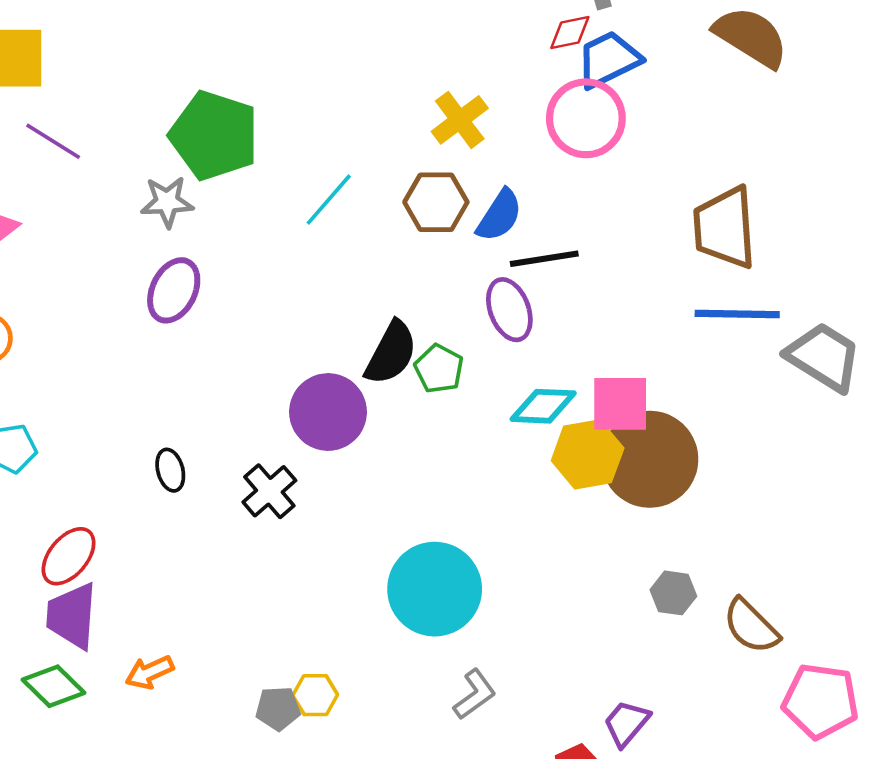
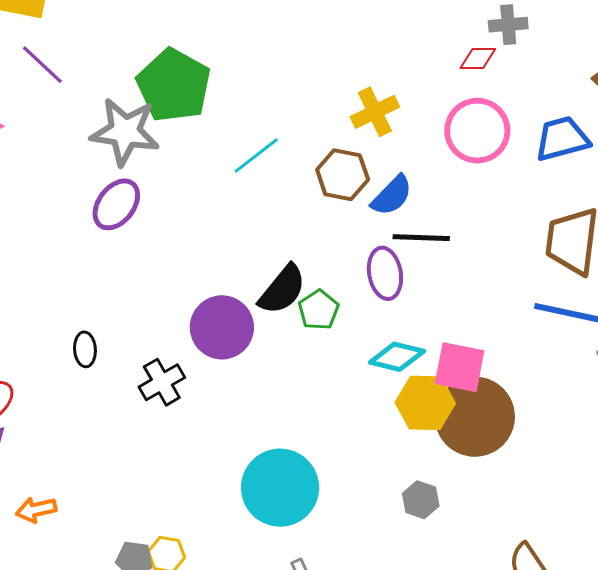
blue trapezoid: (608, 60) -> (562, 139), moved
gray star: (167, 202) -> (125, 132), size x1.6
gray hexagon: (673, 593) -> (421, 500), moved

